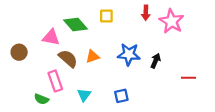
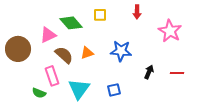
pink star: (171, 21) -> (170, 31), moved
pink triangle: (51, 37) -> (48, 35), turned -36
brown circle: (19, 52) -> (18, 49), size x1.6
black arrow: (155, 61) -> (149, 72), moved
cyan triangle: (84, 95) -> (79, 89), size x1.6

